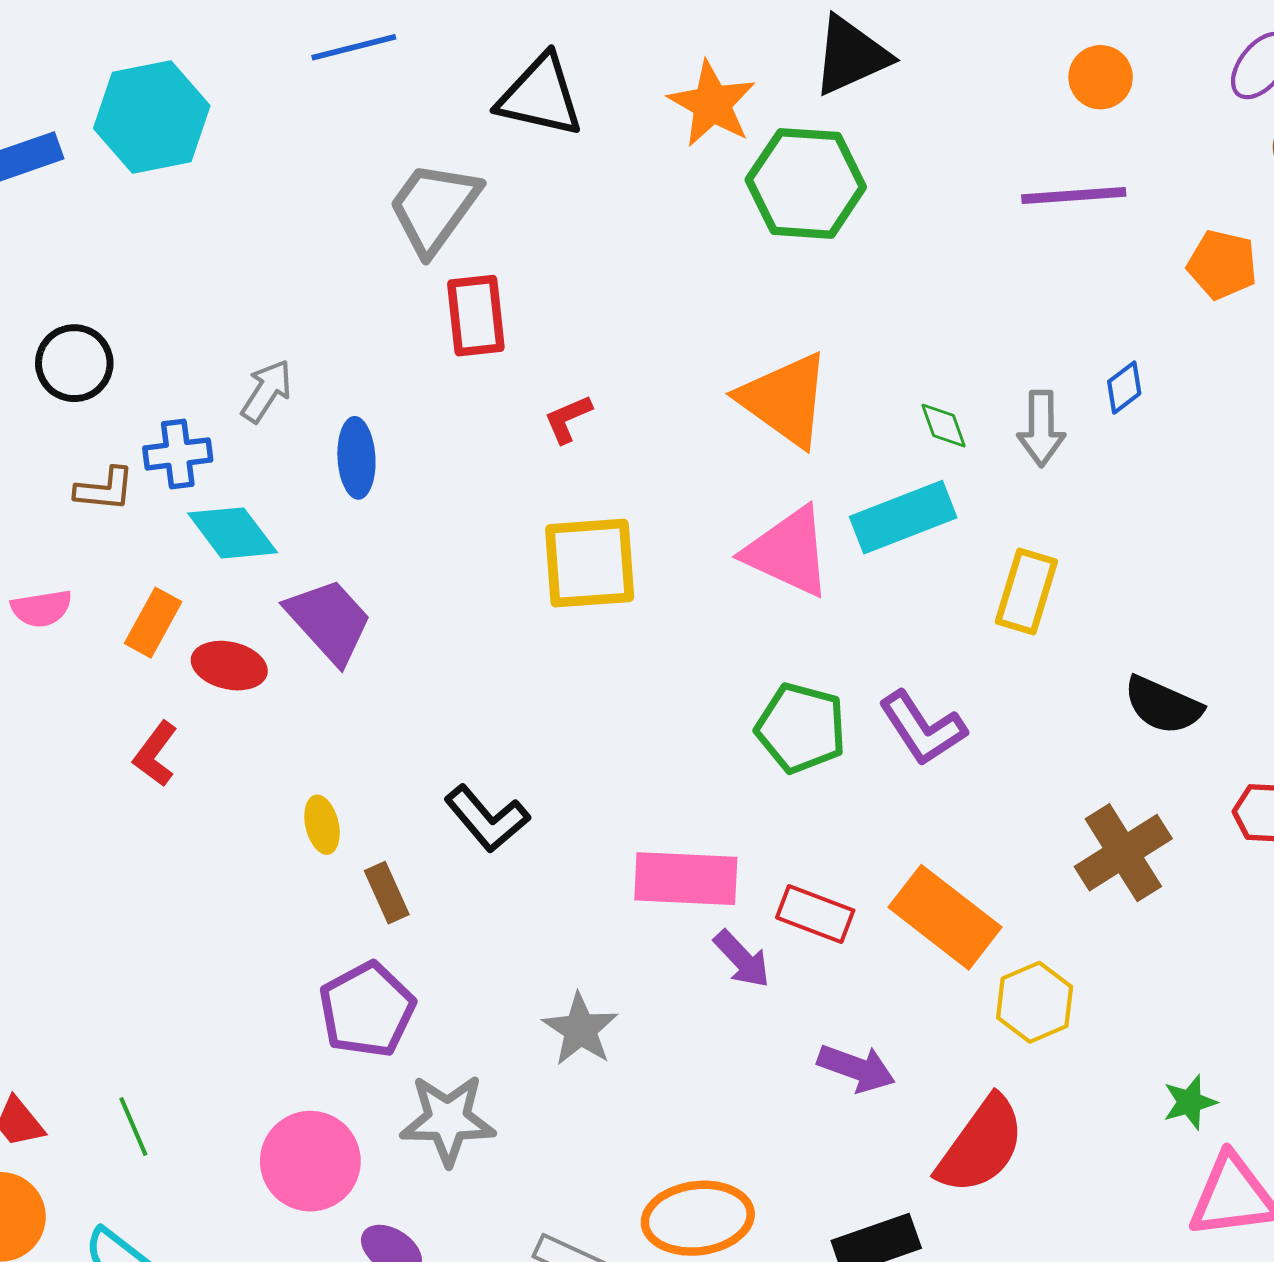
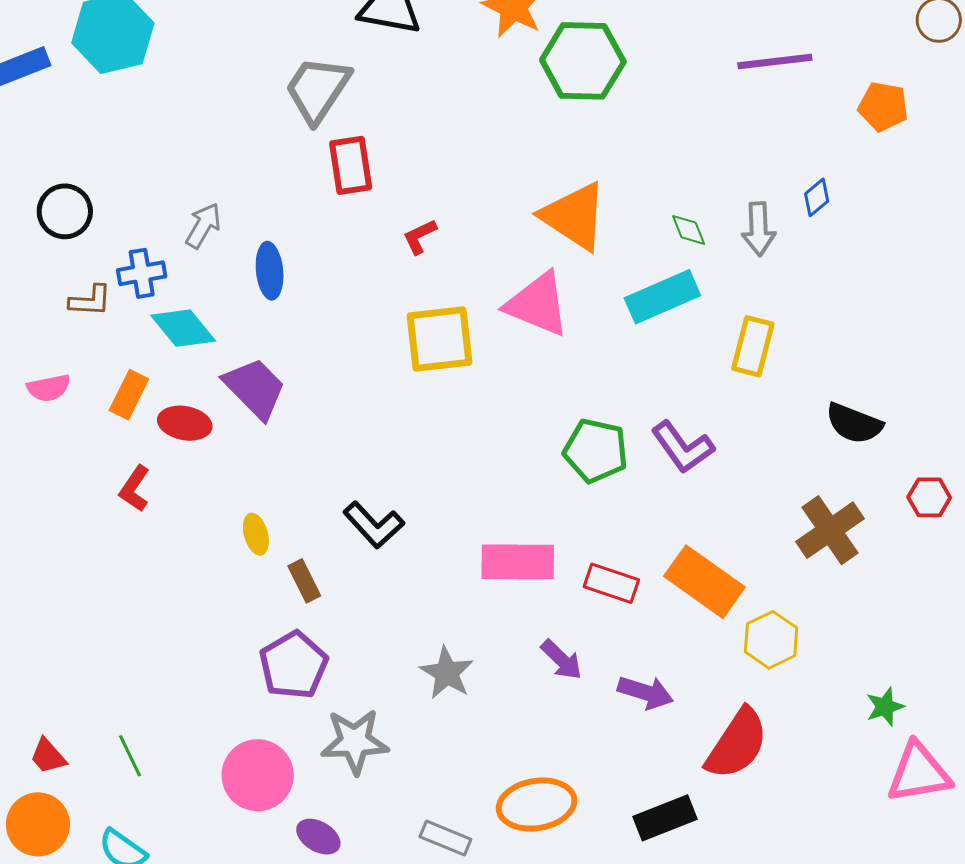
pink triangle: (788, 552) -> (538, 304), moved
purple arrow: (742, 959) -> (562, 660), moved

